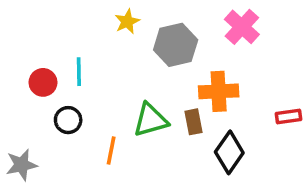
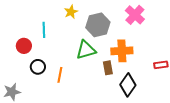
cyan line: (79, 72) -> (44, 30), moved
green triangle: (150, 120) -> (86, 50), moved
orange line: (111, 150) -> (60, 75), moved

